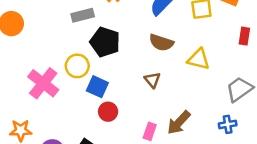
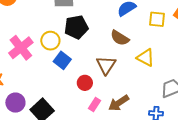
black pentagon: (105, 42) -> (76, 27), turned 30
brown triangle: (152, 80) -> (106, 65), size x1.5
red circle: (108, 112) -> (85, 83), moved

